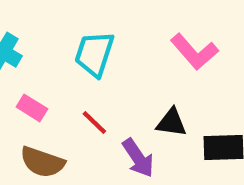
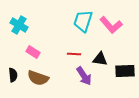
cyan trapezoid: (94, 54) -> (83, 21), moved
red line: (94, 123) -> (74, 54), moved, turned -40

